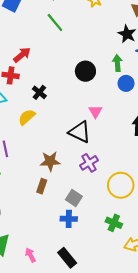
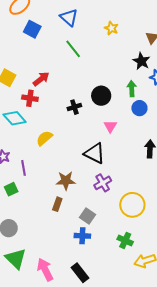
black cross: (39, 92) -> (74, 107), moved, turned 32
pink triangle: (95, 112) -> (110, 126), moved
pink arrow: (30, 255) -> (45, 270), size x1.6

